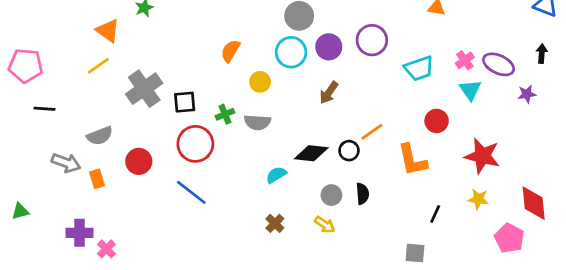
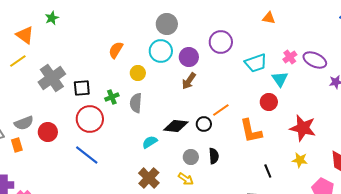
purple circle: (329, 47) -> (189, 57), moved
cyan triangle: (470, 90) -> (280, 79), moved
gray semicircle: (257, 122) -> (136, 103), turned 90
gray semicircle: (100, 136) -> (24, 123), moved
black line: (435, 214) -> (268, 171), turned -48
brown cross: (275, 223) -> (149, 178), size x1.5

